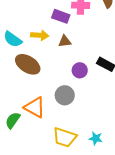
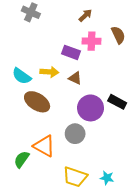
brown triangle: (65, 41) -> (75, 78), turned 32
purple circle: (80, 70) -> (90, 108), size x1.6

